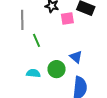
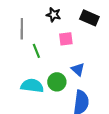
pink square: (67, 18) -> (66, 39), moved
cyan semicircle: (33, 73) -> (32, 86), size x1.5

